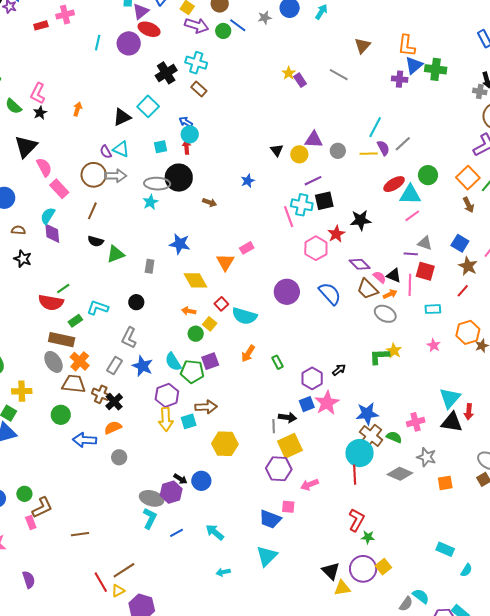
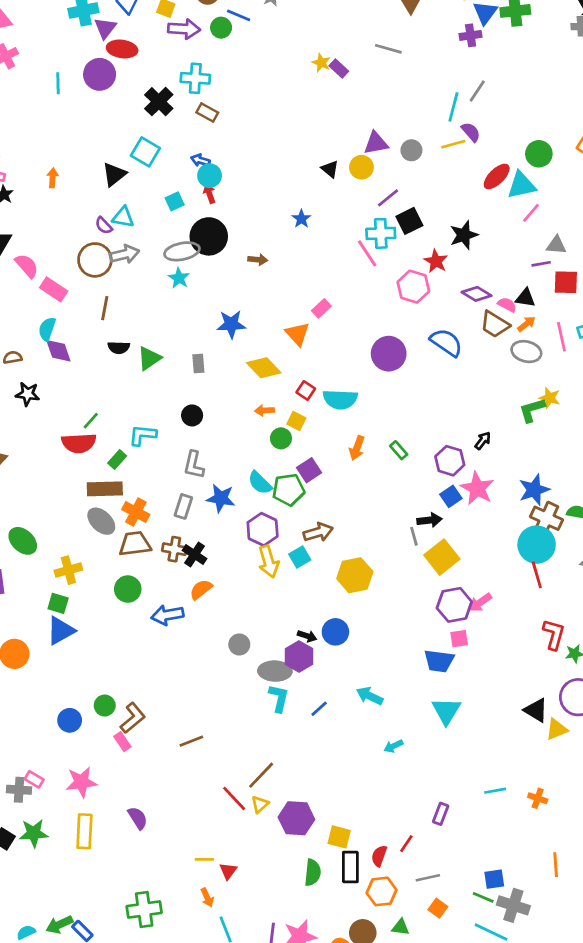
gray line: (403, 144) -> (477, 91), moved
pink line: (410, 285) -> (561, 337), moved
gray circle: (119, 457) -> (239, 645), moved
purple hexagon: (279, 469) -> (454, 605), moved

